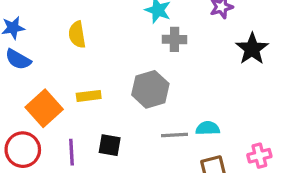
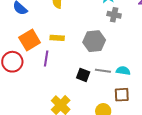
black square: (110, 145) -> (83, 75), moved
purple line: (71, 152) -> (46, 59), moved

